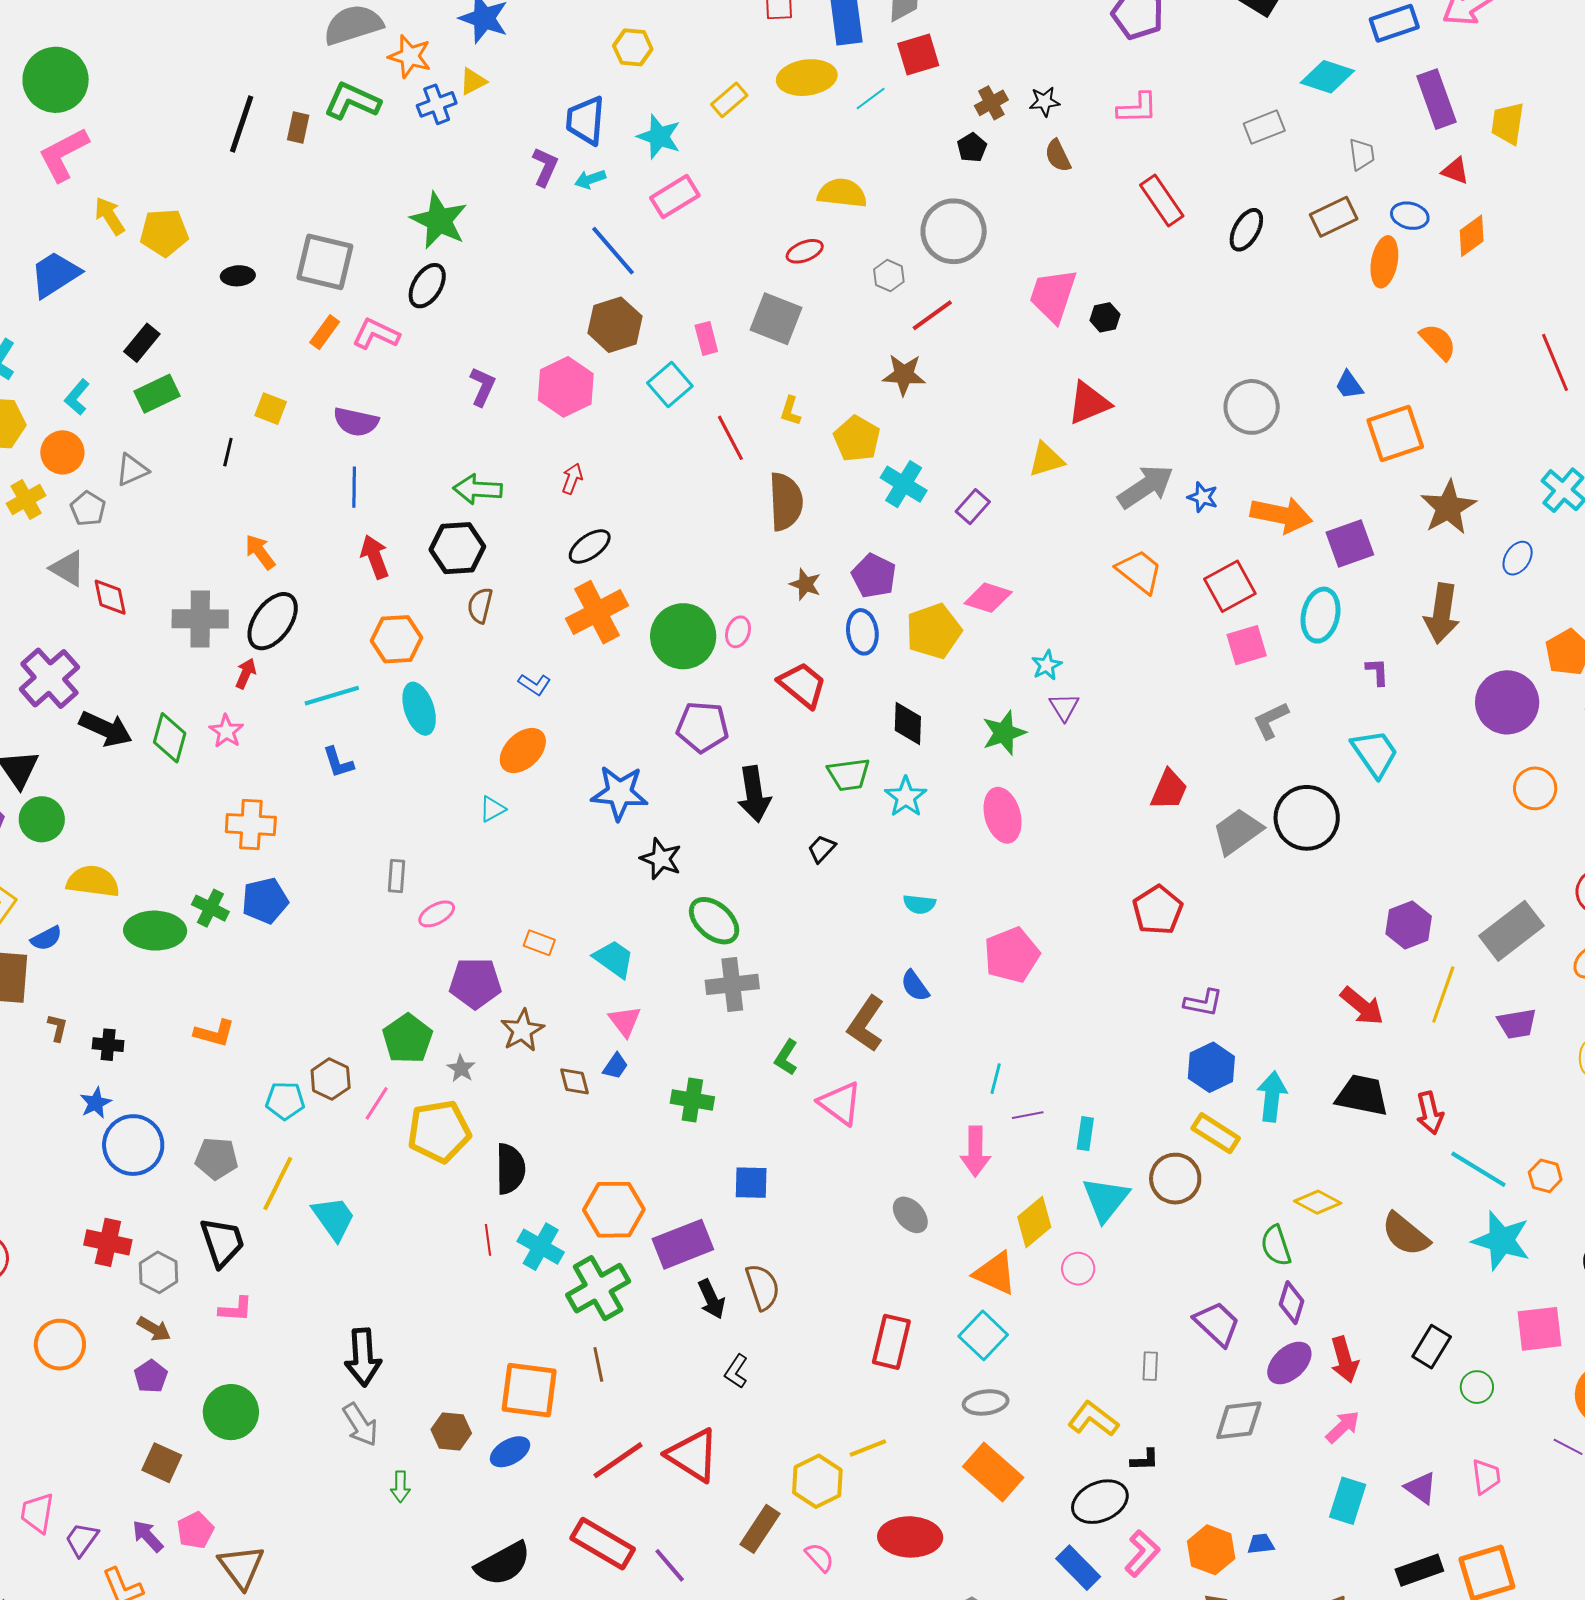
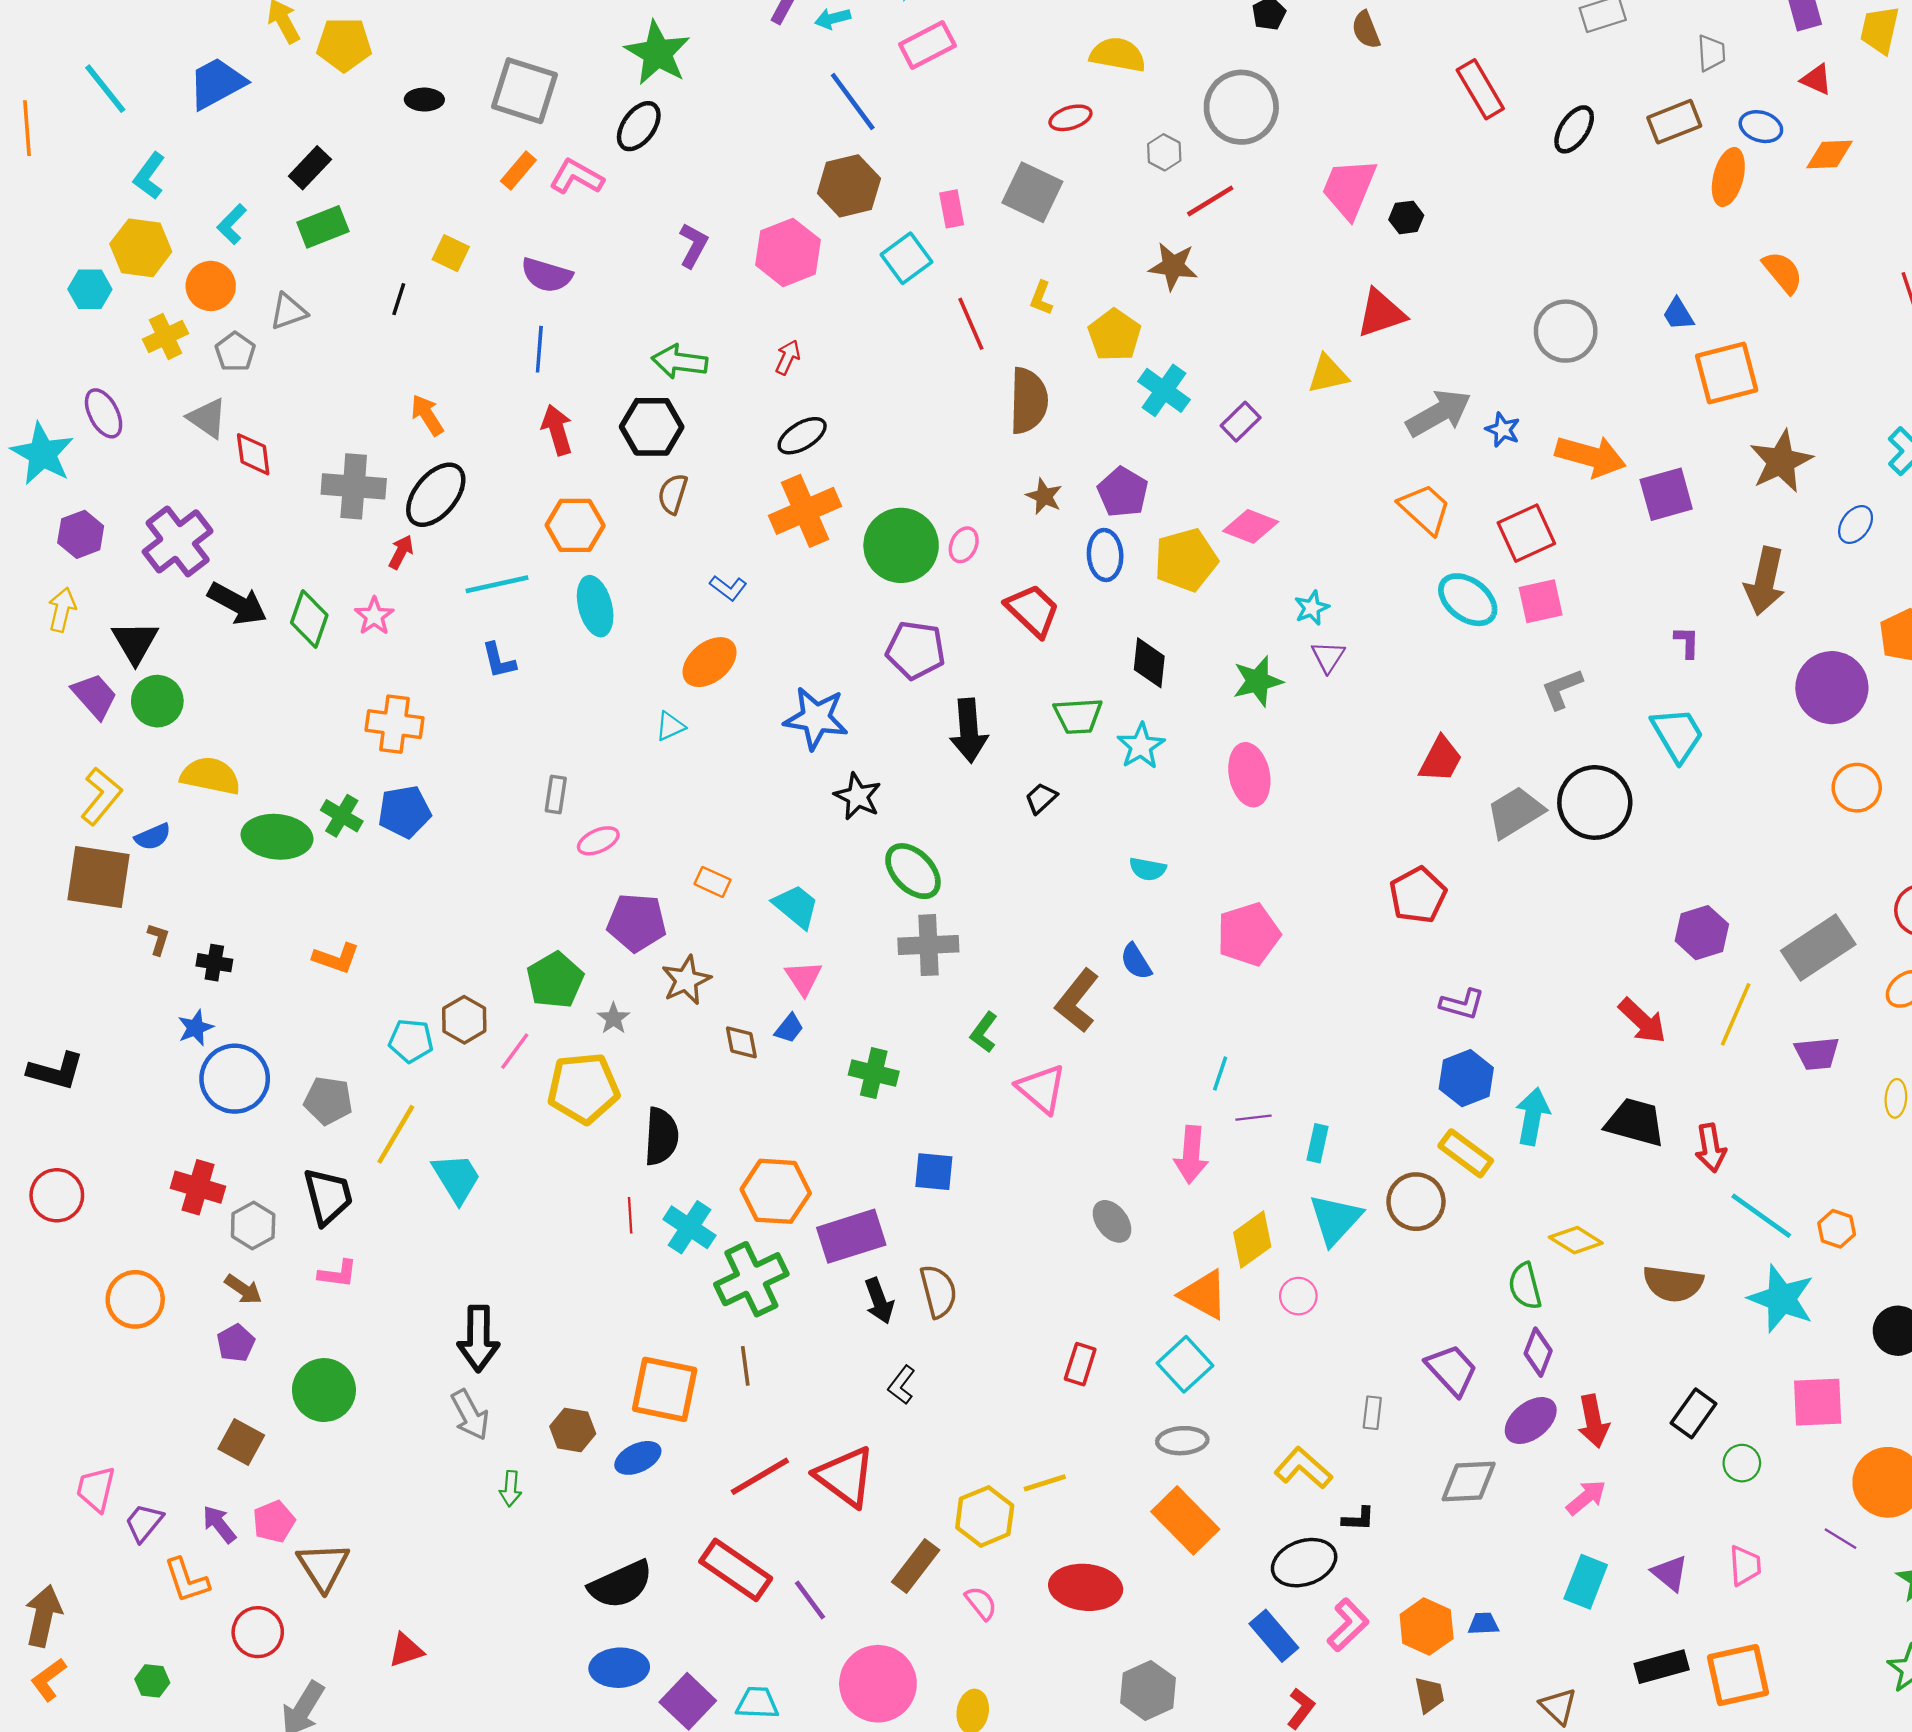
orange diamond: (1472, 236) -> (1830, 154), turned 30
cyan ellipse: (1321, 615) -> (1468, 600), moved, turned -70
brown semicircle: (1405, 1234) -> (1673, 1284), turned -36
red rectangle: (891, 1342) -> (1080, 1364), size x0.7

